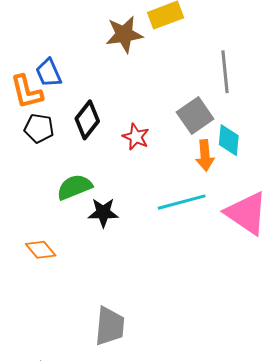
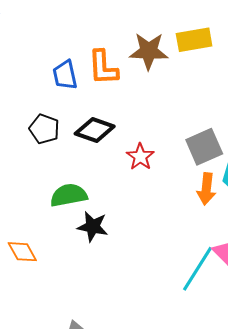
orange L-shape: (27, 92) -> (103, 68), moved
black diamond: (87, 120) -> (95, 130), turned 60
cyan line: (182, 202) -> (197, 269), moved, turned -54

